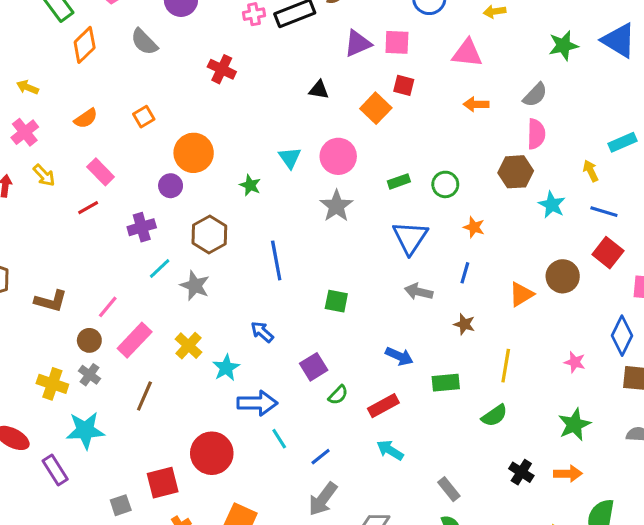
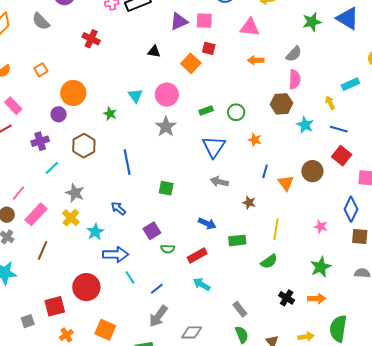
blue line: (465, 273) -> (265, 171), moved
gray star: (195, 286) -> (75, 193), moved
orange triangle: (521, 294) -> (286, 183), turned -36
green semicircle: (338, 395) -> (168, 249), turned 48

